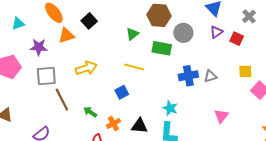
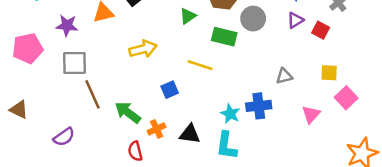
yellow line: (134, 67) -> (200, 65), moved
yellow arrow: (86, 68) -> (143, 49), moved
blue cross: (188, 76) -> (259, 106), moved
green arrow: (90, 112) -> (128, 112), size x1.5
pink triangle: (221, 116) -> (311, 114), moved

